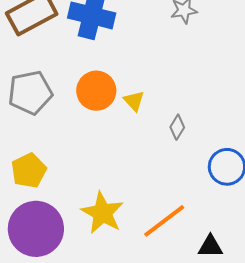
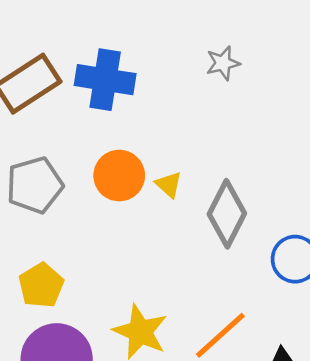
gray diamond: (177, 127) -> (227, 214), size x2.0

